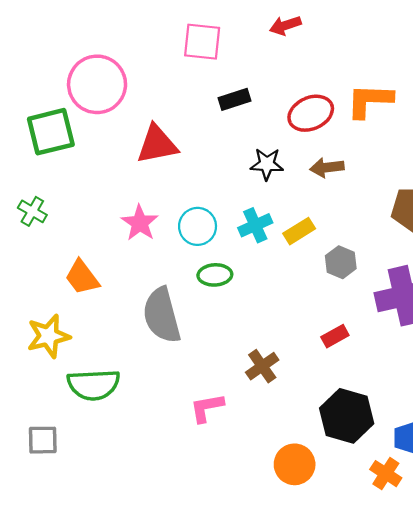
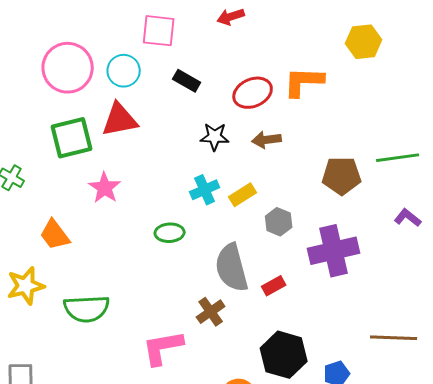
black rectangle: (234, 99) -> (187, 81), turned 48
green square: (51, 132) -> (72, 138), moved
cyan circle: (198, 226) -> (124, 71), moved
gray semicircle: (162, 315) -> (232, 268), moved
green semicircle: (94, 385) -> (87, 309), moved
pink L-shape: (207, 408) -> (163, 348), size x1.4

